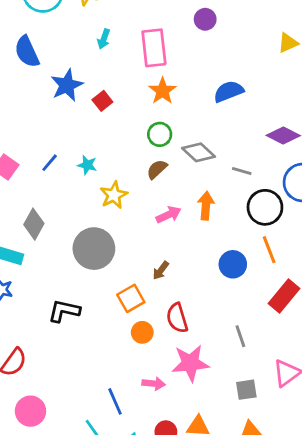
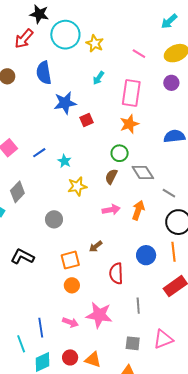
brown semicircle: (157, 169) -> (111, 177), turned -35
gray circle: (94, 249) -> (54, 219), size x0.6
red semicircle: (177, 318) -> (116, 273), moved

